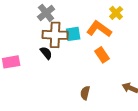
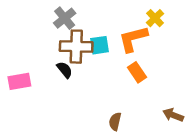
orange L-shape: (99, 29) -> (133, 39), turned -50

